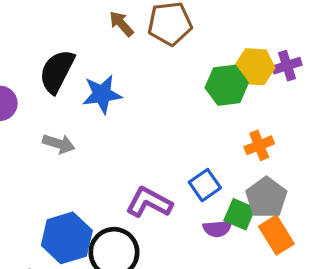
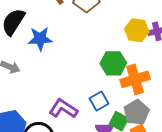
green hexagon: (227, 85) -> (113, 63), moved
orange cross: (259, 145) -> (135, 79), size x1.6

